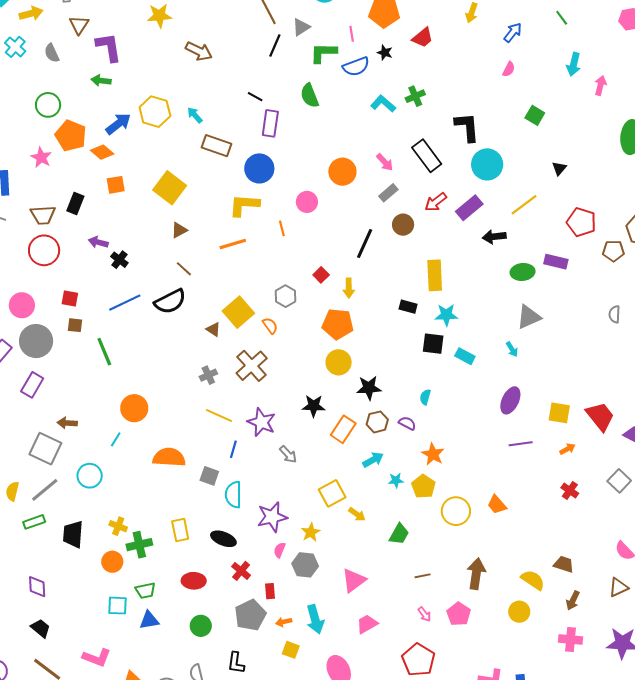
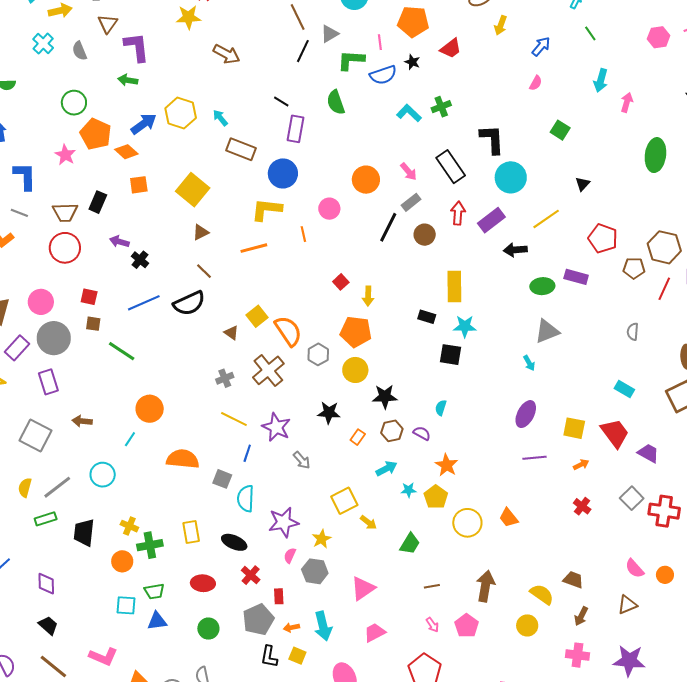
red arrow: (436, 202) -> (458, 213), turned 130
black line: (365, 243) -> (388, 227), moved
gray hexagon: (285, 296) -> (318, 354), moved
yellow square: (238, 312) -> (257, 316), size x0.7
orange semicircle: (270, 326) -> (288, 331), size x1.8
green line: (104, 352) -> (122, 351), turned -36
cyan rectangle: (465, 356) -> (624, 389), moved
purple rectangle: (32, 385) -> (48, 382), turned -50
orange rectangle: (343, 429) -> (358, 437), size x0.6
gray square: (45, 449) -> (35, 436), moved
black L-shape: (236, 663) -> (269, 657), moved

